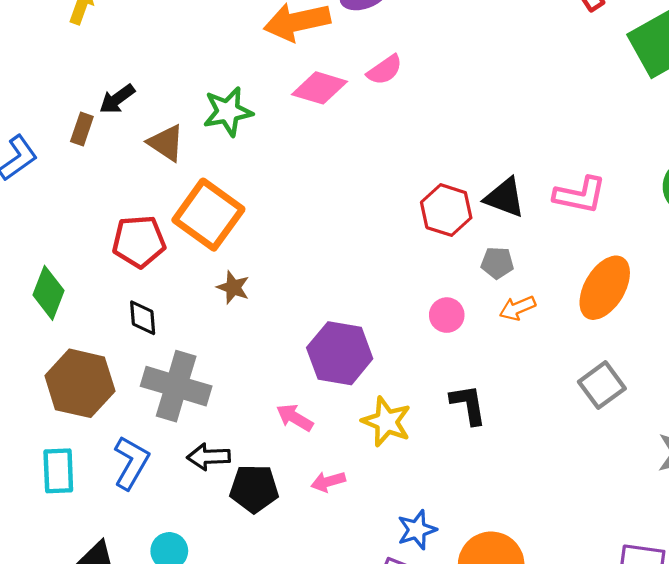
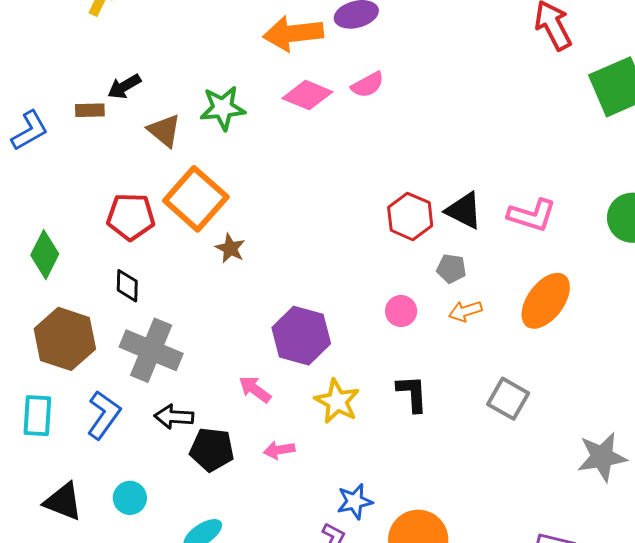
brown rectangle: (82, 129) -> (90, 110), turned 64
brown star: (233, 287) -> (230, 248), moved
gray square: (602, 385) -> (508, 399), moved, turned -30

